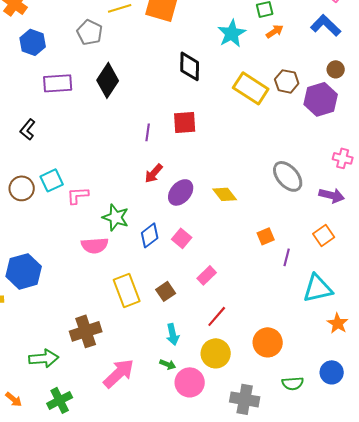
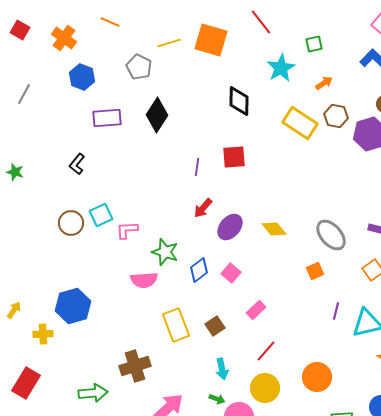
orange arrow: (275, 31) -> (324, 83), moved
gray ellipse: (288, 176) -> (331, 235), moved
purple line: (287, 257) -> (336, 311), moved

